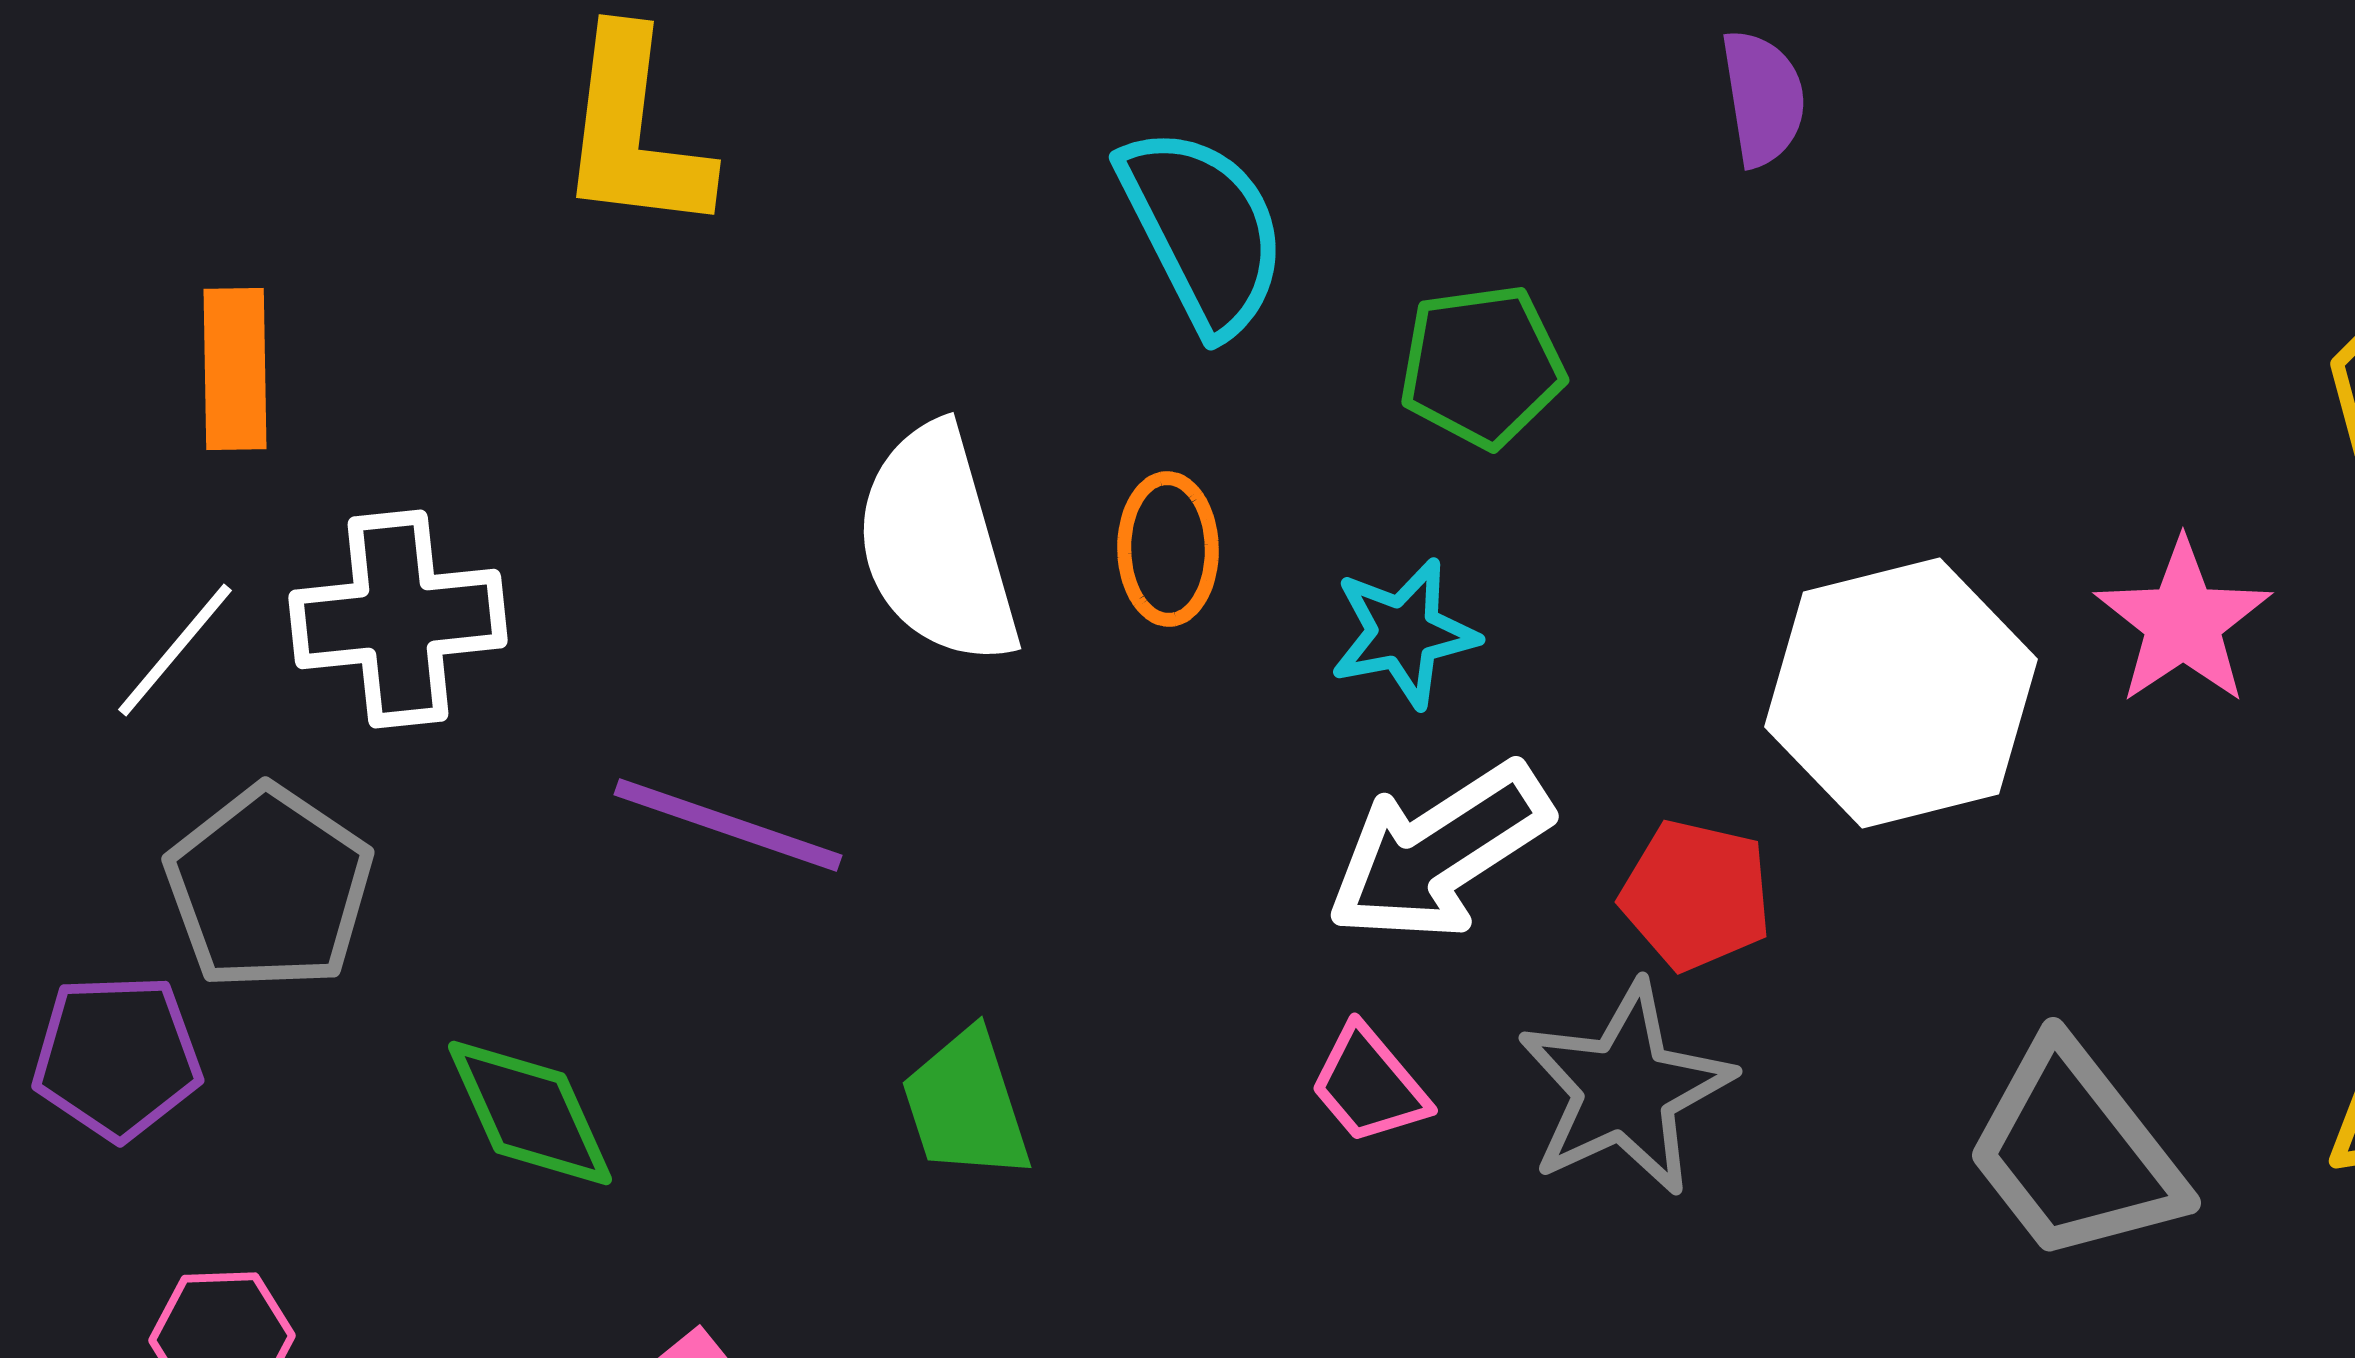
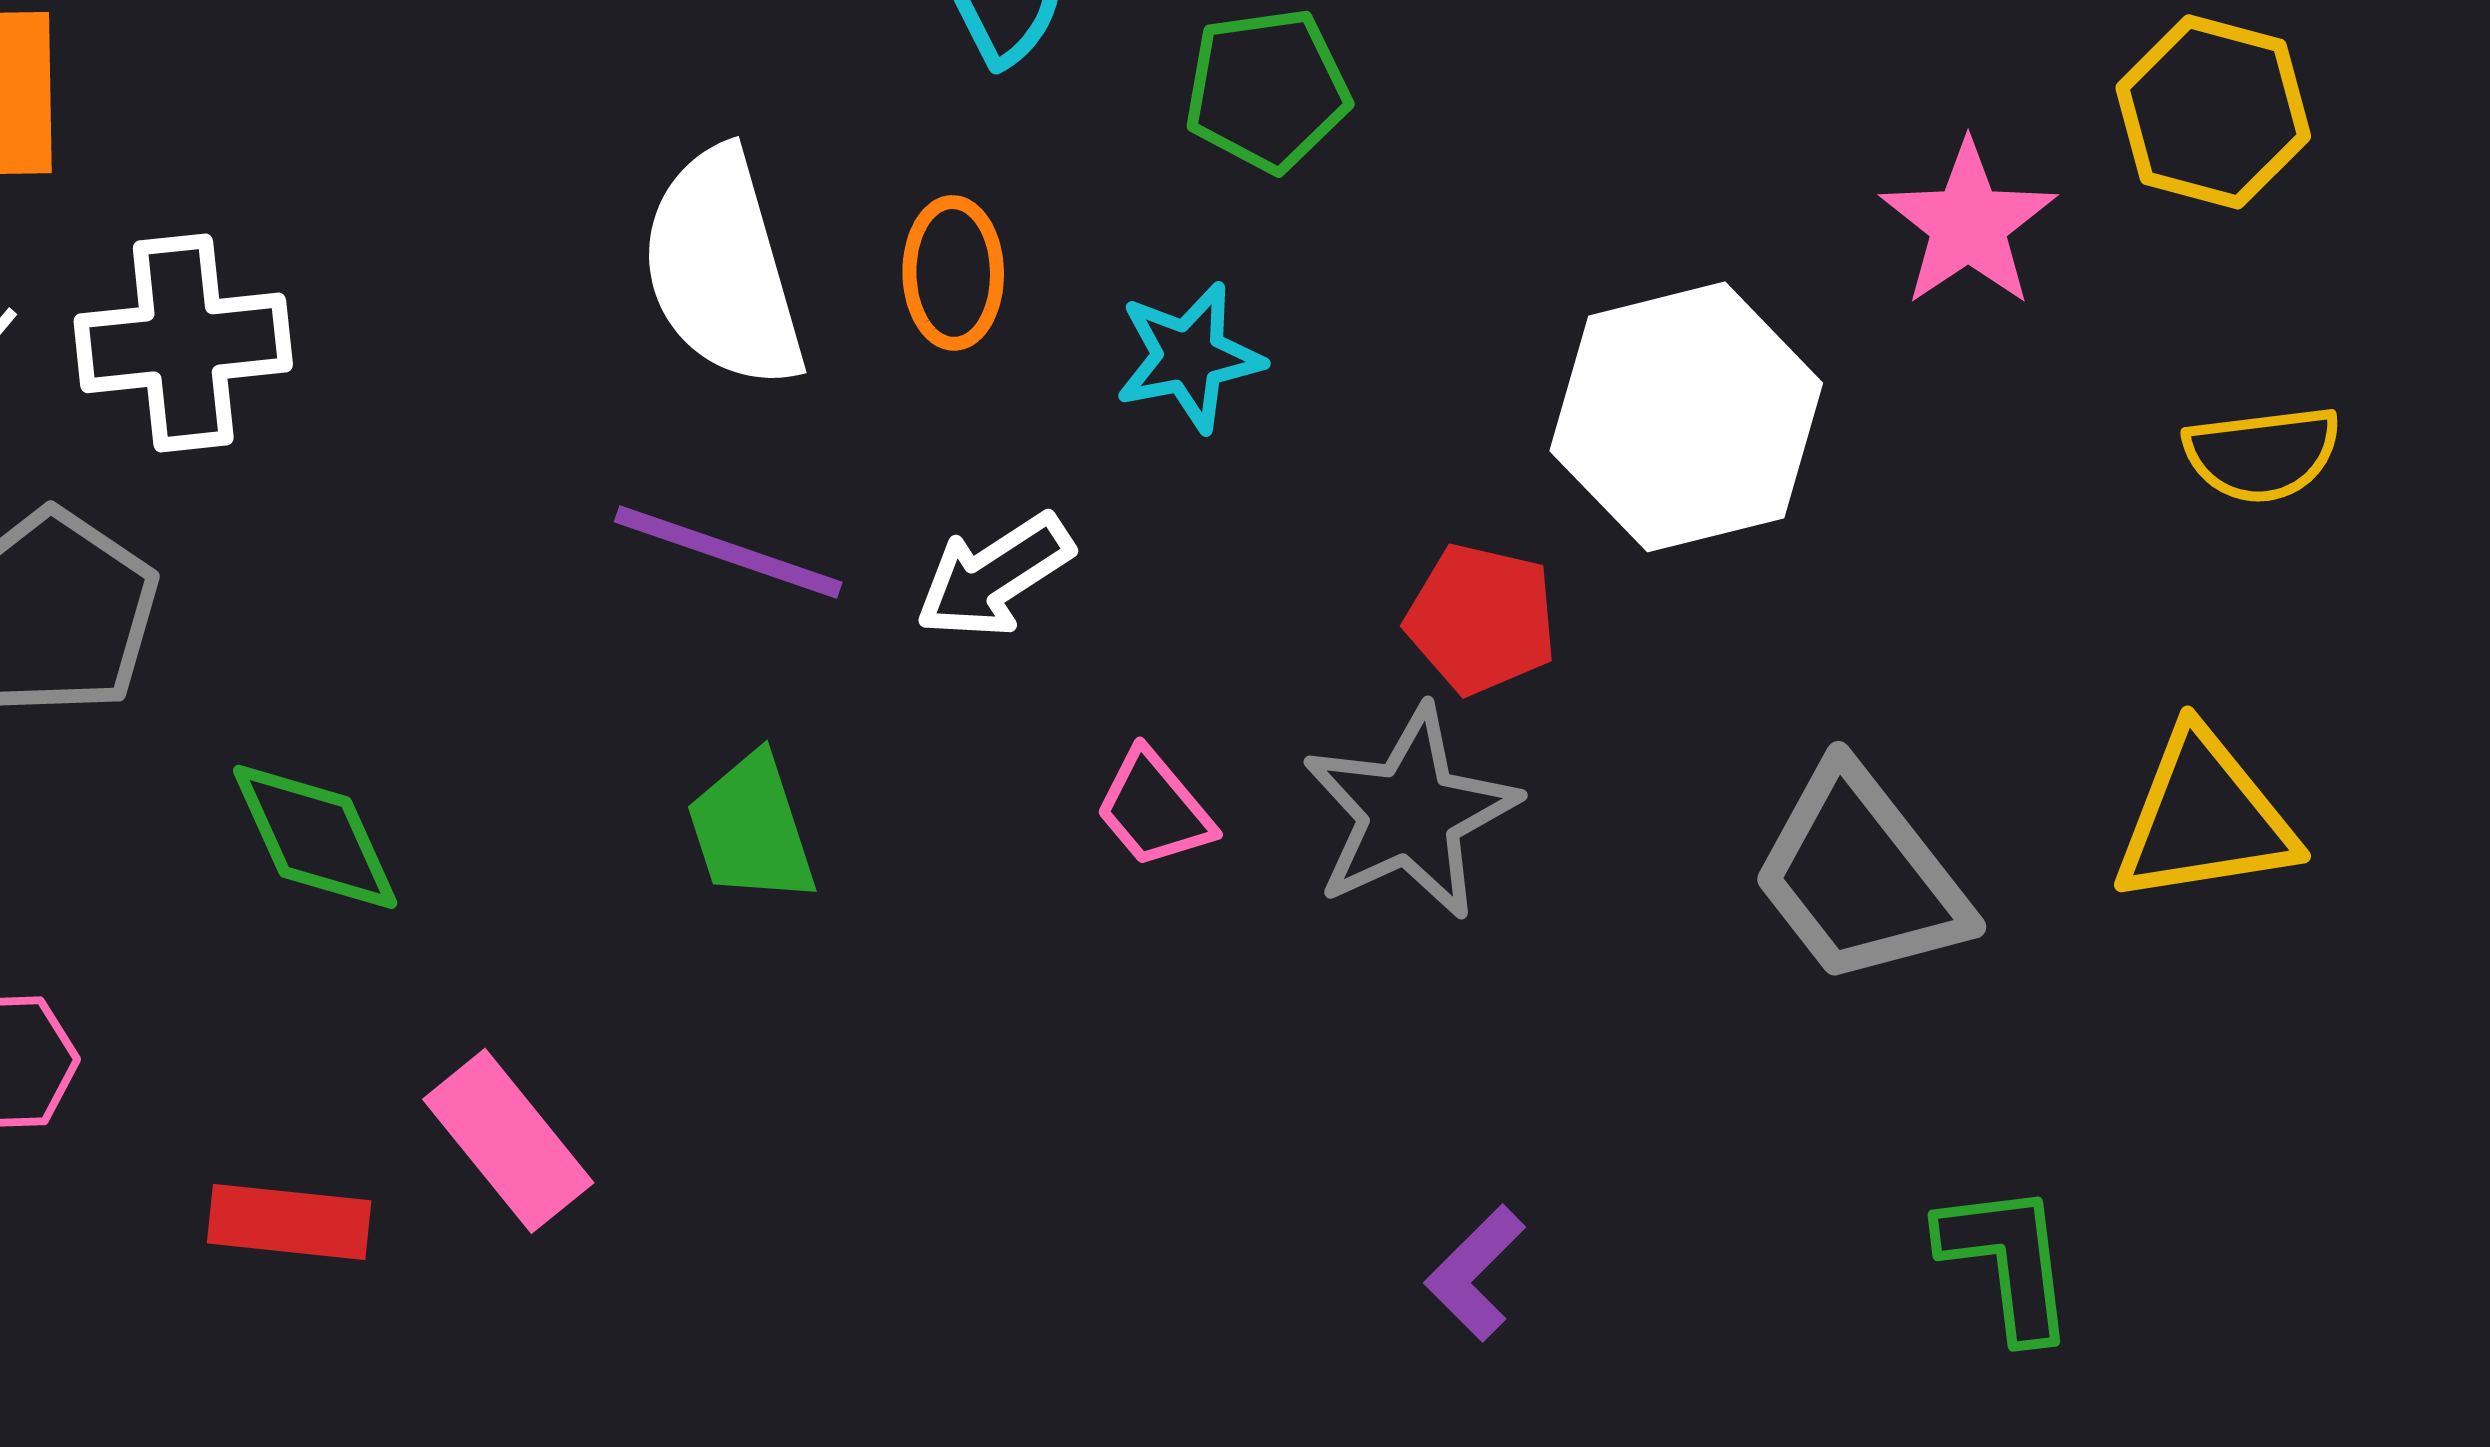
pink star: (2183, 622) -> (1968, 224), moved
purple line: (728, 825) -> (728, 552), moved
white arrow: (1439, 852) -> (994, 576), moved, size x0.7

